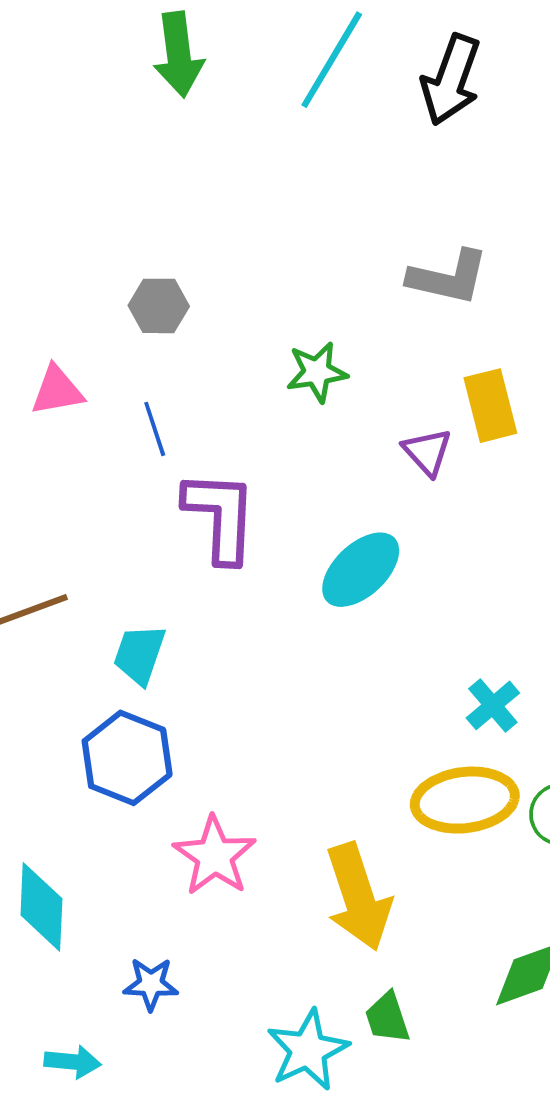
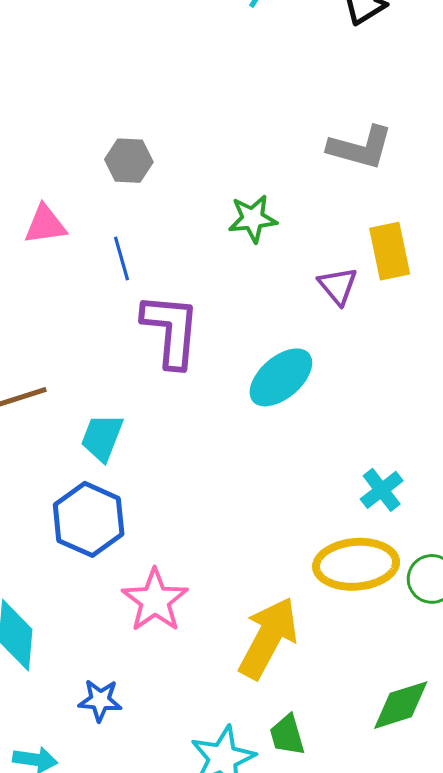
yellow arrow: (358, 897) -> (268, 638), turned -136

